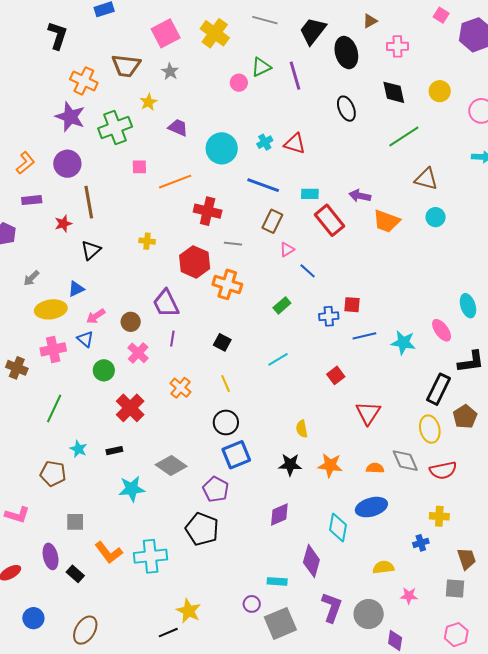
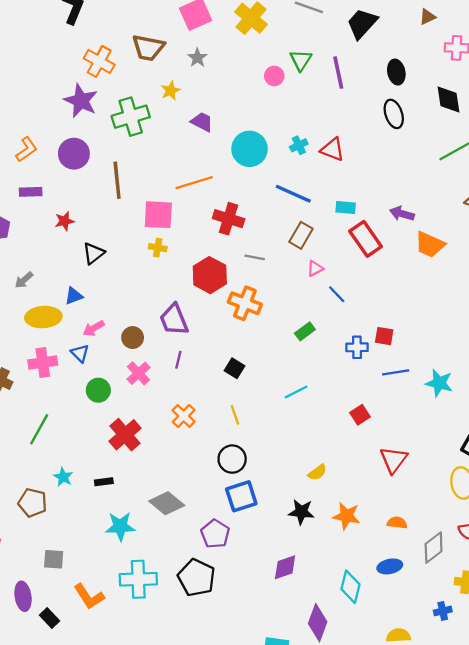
black ellipse: (346, 53) -> (396, 72), moved, size x0.7
green triangle: (261, 67) -> (301, 60), turned -35
pink square: (139, 167) -> (158, 215), moved, size x1.8
brown line: (89, 202) -> (117, 180), moved
yellow semicircle: (302, 429) -> (317, 472), turned -120
gray diamond: (405, 461) -> (434, 548), moved, turned 72
blue ellipse: (371, 507) -> (390, 566), size x0.7
cyan cross: (151, 556) -> (138, 579), moved

